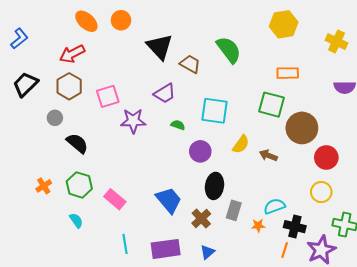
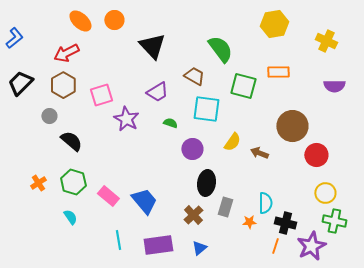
brown trapezoid: (190, 64) -> (194, 76), moved
green square: (271, 105) -> (243, 86), moved
purple star: (133, 121) -> (126, 119), turned 30
yellow circle: (321, 192) -> (325, 193), moved
blue trapezoid: (169, 200) -> (144, 201), moved
cyan semicircle: (274, 206) -> (265, 203), turned 110

